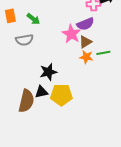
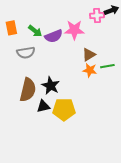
purple semicircle: (85, 24) -> (54, 36), moved
pink star: (71, 34) -> (74, 30), moved, turned -30
black star: (48, 72) -> (51, 86), turned -30
brown semicircle: (26, 101) -> (28, 90), moved

